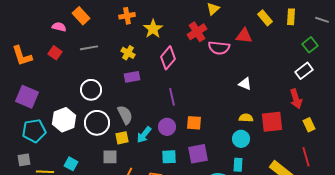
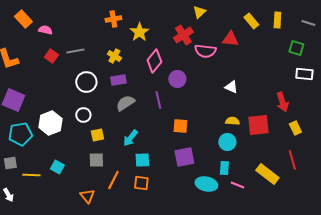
orange rectangle: (81, 16) -> (23, 19), moved
green square: (310, 45) -> (296, 48), turned -35
red square: (55, 53) -> (51, 56), moved
white rectangle: (304, 71) -> (304, 74), moved, turned 42
white circle: (91, 90) -> (86, 82), moved
gray semicircle: (125, 115) -> (125, 103), moved, turned -96
white circle: (97, 123) -> (83, 115), moved, size x0.6
purple circle: (167, 127) -> (177, 79), moved
yellow square: (122, 138) -> (97, 135), moved
cyan square: (169, 157) -> (142, 160), moved

